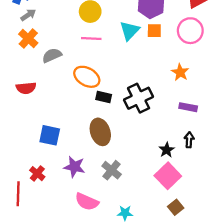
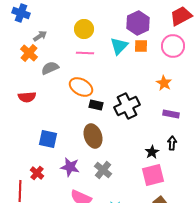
gray arrow: (28, 15) -> (40, 36), moved
pink square: (168, 176) -> (153, 175), turned 30

